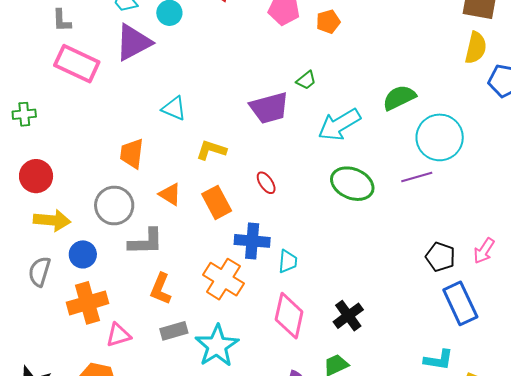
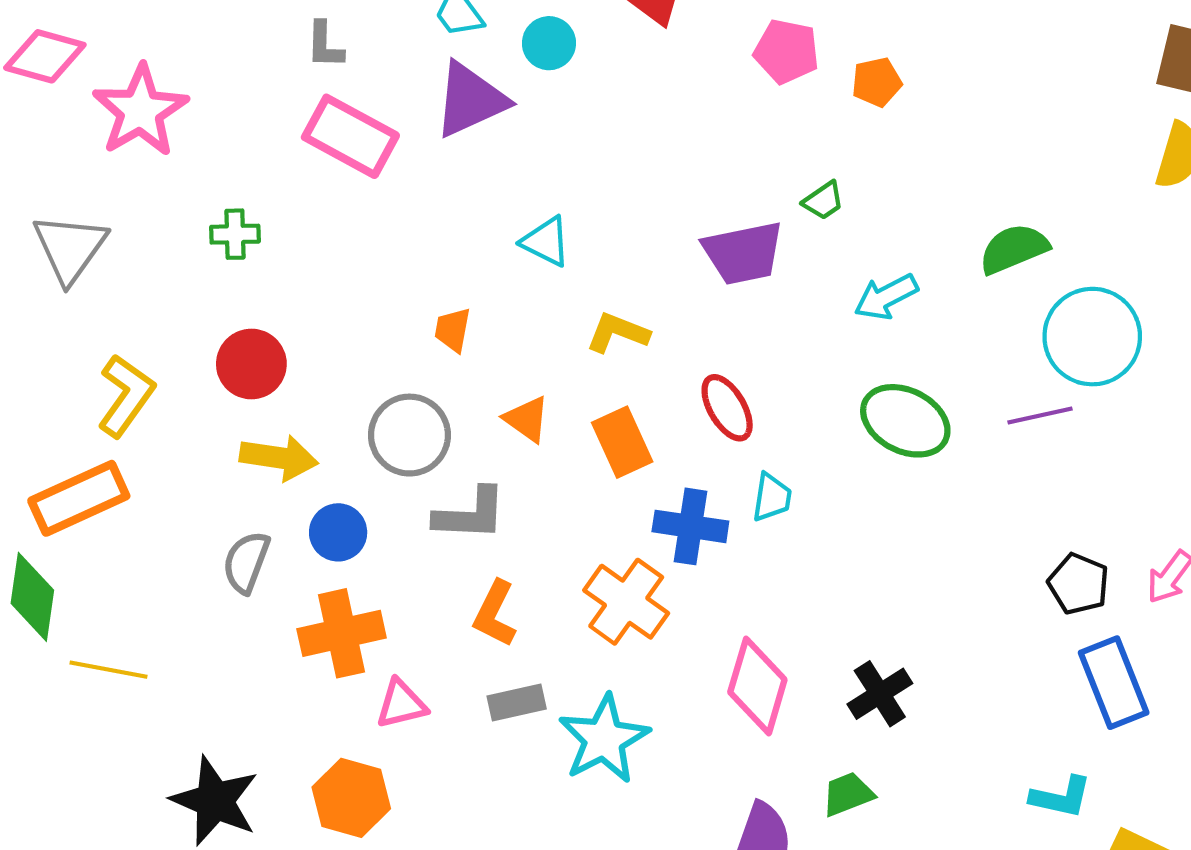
cyan arrow: (339, 125) -> (886, 297), size x0.7
orange trapezoid: (132, 154) -> (453, 330), size x0.7
red ellipse: (266, 183) -> (727, 408), size x1.4
cyan trapezoid: (288, 261) -> (772, 497), moved

